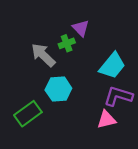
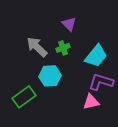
green cross: (67, 43) -> (63, 48), moved

